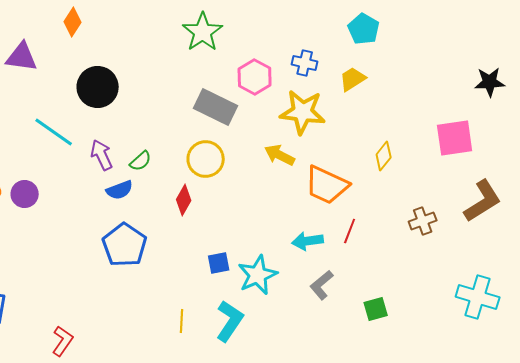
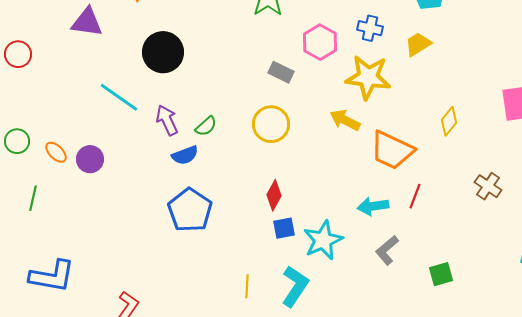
gray rectangle: (216, 107) -> (281, 72), size x0.6
red diamond: (184, 200) -> (274, 195), moved
brown cross: (423, 221) -> (488, 186), turned -36

